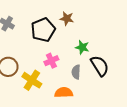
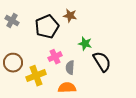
gray semicircle: (76, 72) -> (70, 68), moved
yellow cross: (32, 80) -> (36, 76), turned 36

